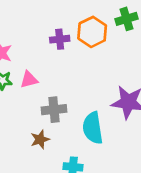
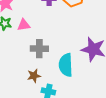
brown star: (40, 139) -> (34, 76), moved

